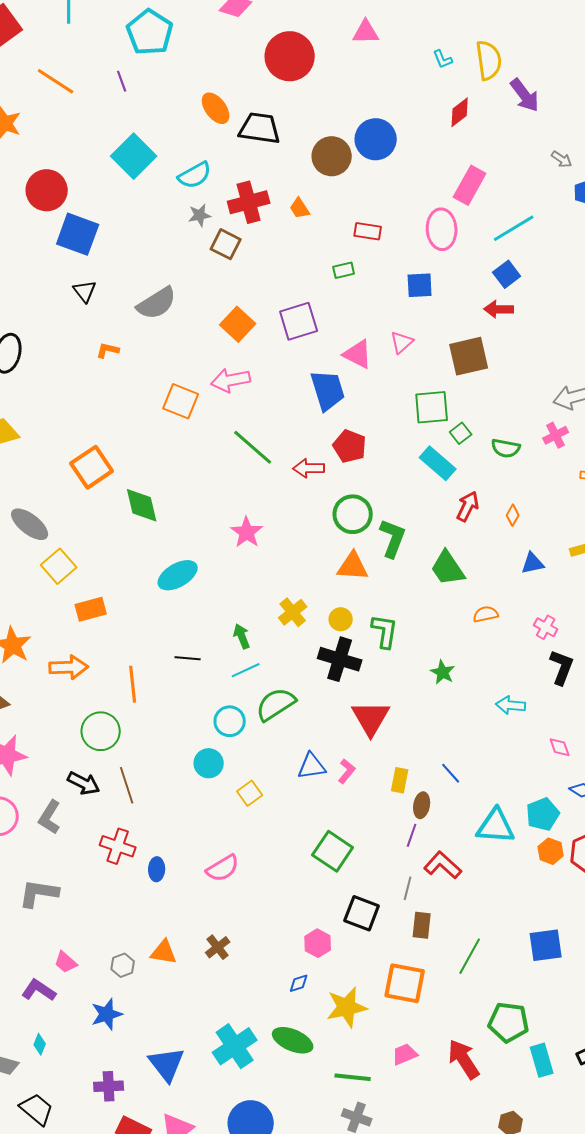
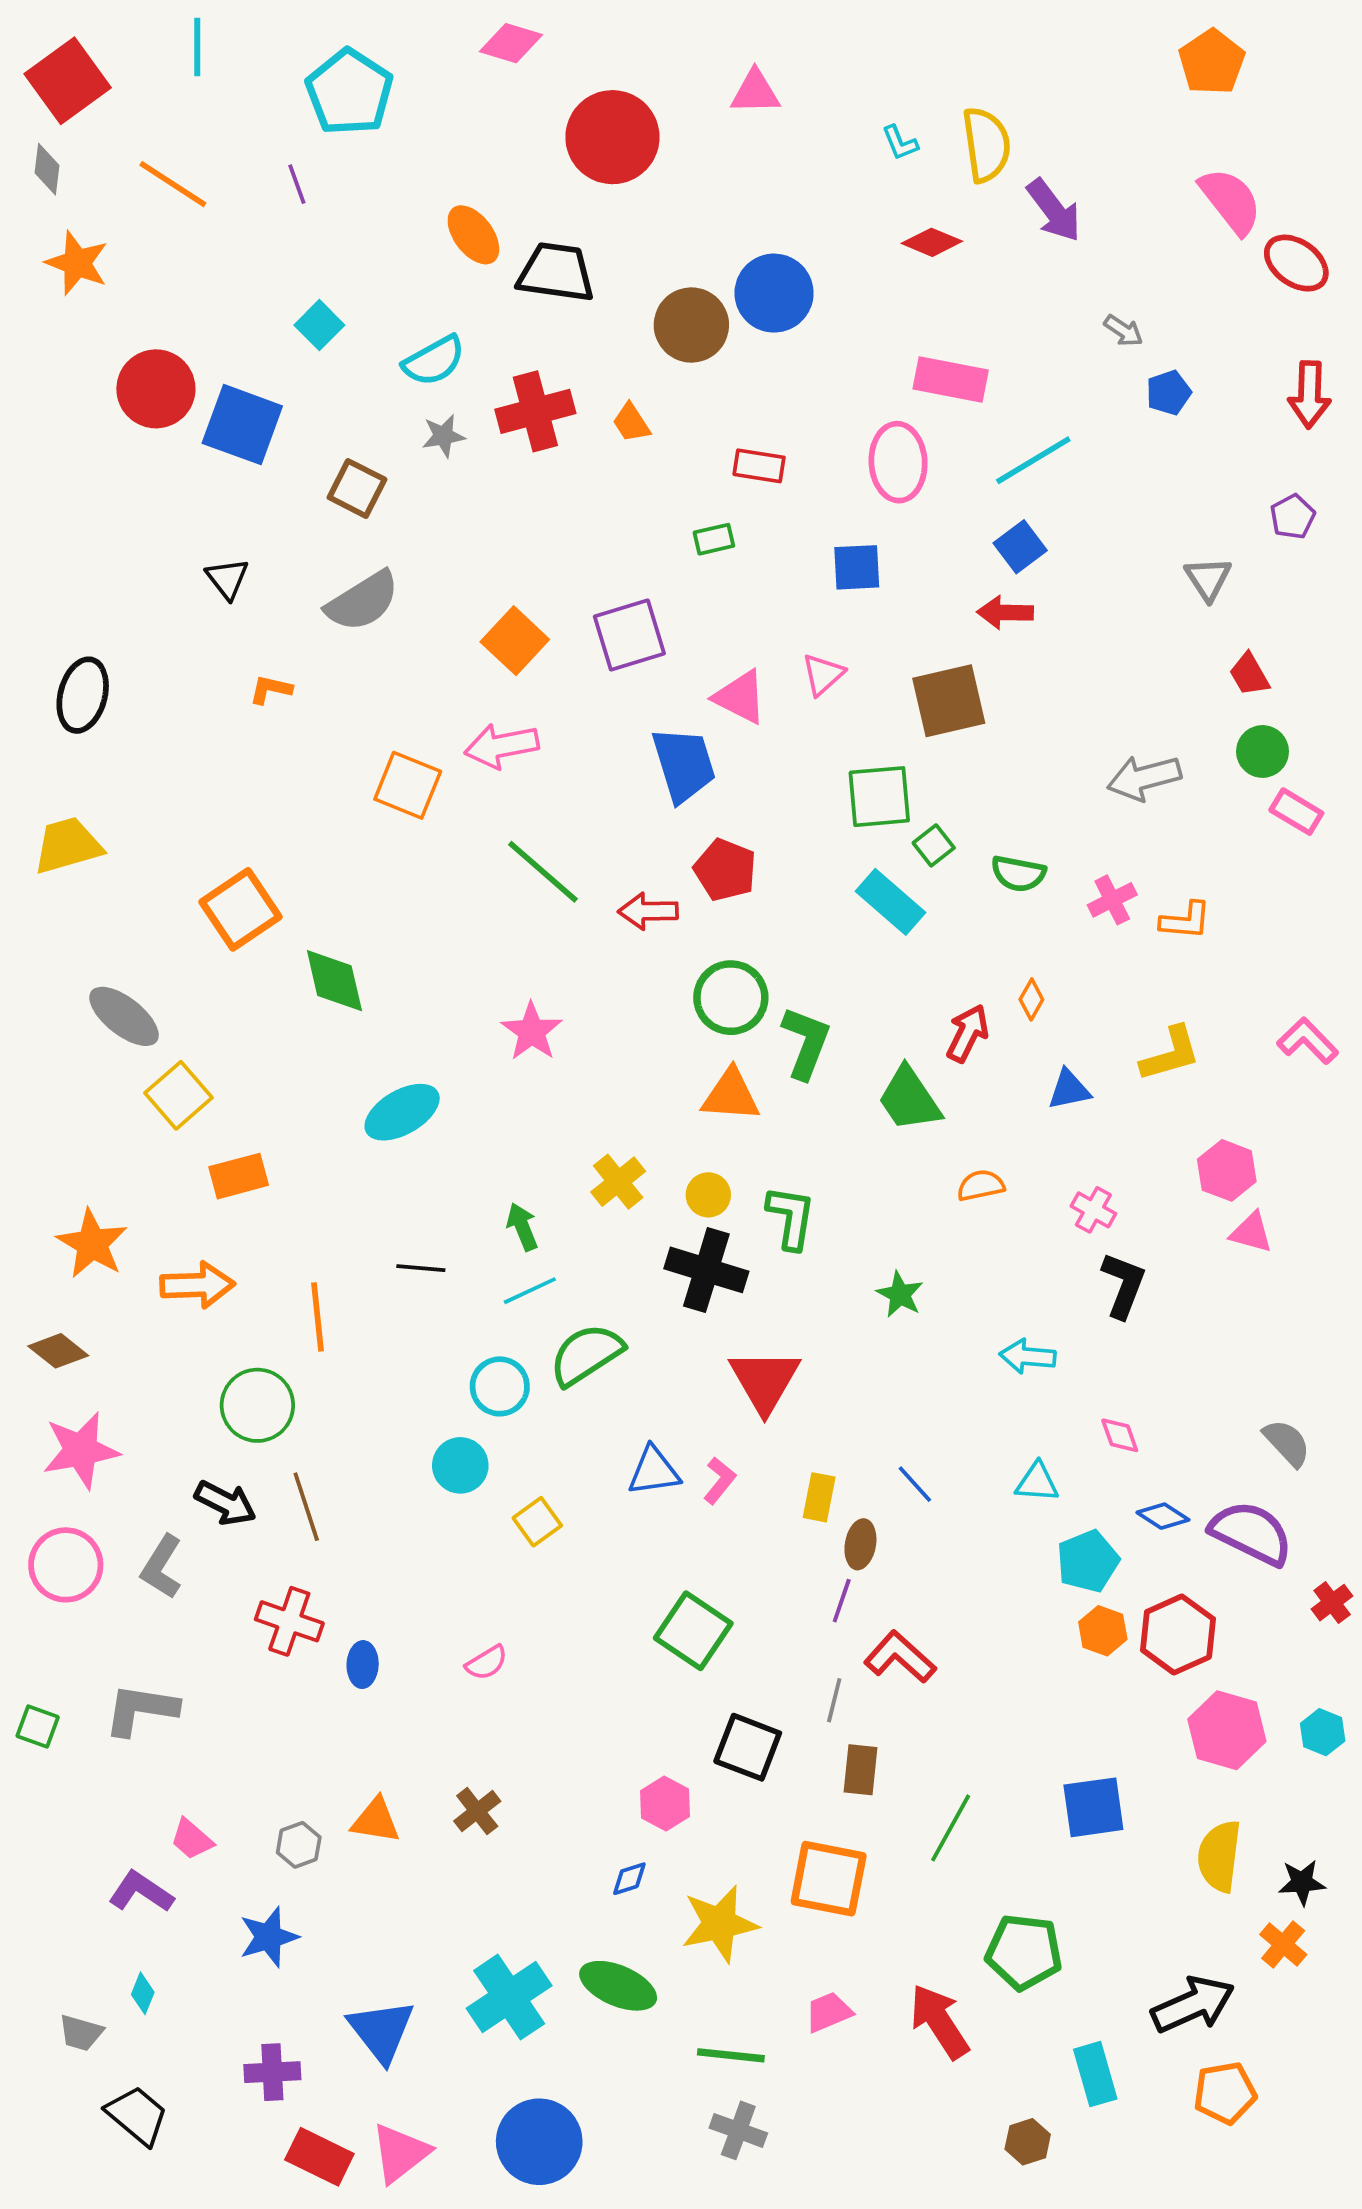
red diamond: (460, 112) -> (932, 242), turned 60
cyan square: (134, 156) -> (319, 325), size x0.6
pink rectangle: (470, 185) -> (951, 379), turned 72
blue square: (78, 234) -> (242, 425), moved
brown square: (226, 244) -> (357, 488), moved
pink cross: (556, 435) -> (1112, 900), moved
red arrow: (468, 506) -> (968, 1033), moved
cyan triangle: (496, 826) -> (1037, 1482), moved, size x0.6
pink semicircle: (223, 868) -> (487, 1663), size x0.7
cyan rectangle: (542, 1060) -> (1095, 2074), moved

